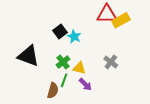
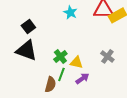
black square: (60, 32) -> (28, 26), moved
cyan star: (74, 37) -> (70, 12), moved
purple arrow: (85, 84) -> (82, 78), turned -80

